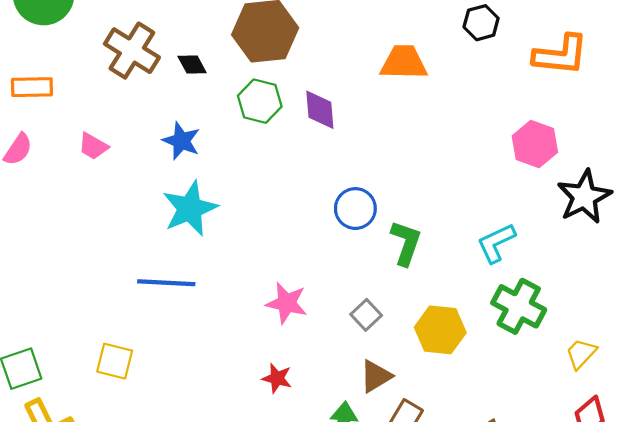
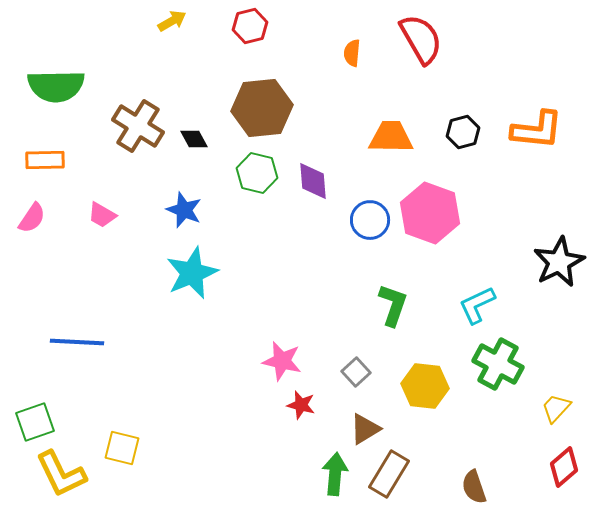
black hexagon: (481, 23) -> (463, 132), moved
pink hexagon: (535, 144) -> (430, 213), moved, size x1.4
blue circle: (355, 209) -> (370, 220), moved
blue line: (166, 283) -> (77, 342), moved
yellow square: (115, 361) -> (122, 448), moved
red star: (277, 378) -> (301, 405), moved

